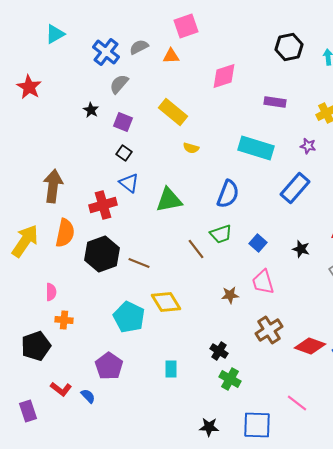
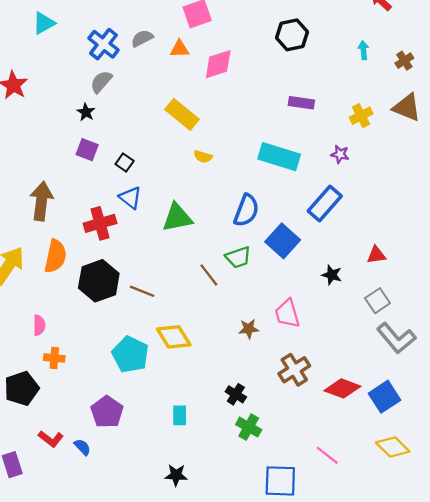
black hexagon: (289, 47) -> (292, 35), moved
pink diamond: (224, 76) -> (218, 64), moved
gray semicircle: (119, 84) -> (101, 82), moved
purple square: (123, 122) -> (87, 150), moved
blue square: (258, 243) -> (283, 241), moved, size x1.6
black star: (209, 427) -> (176, 475), moved

